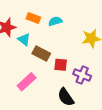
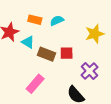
red square: (61, 65) -> (67, 53), moved
purple cross: (82, 75) -> (89, 71), turned 30

